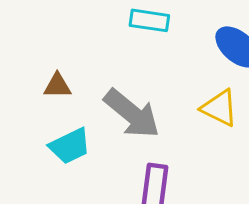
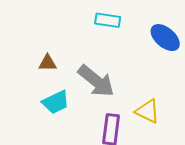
yellow triangle: (219, 108) -> (148, 111), moved

